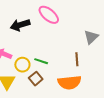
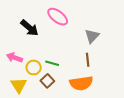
black arrow: (20, 25) -> (29, 28), turned -120
gray triangle: (91, 37) -> (92, 36), moved

